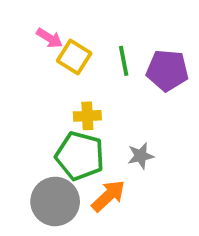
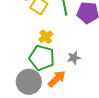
yellow cross: (87, 116) -> (46, 37), turned -32

